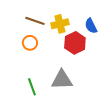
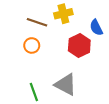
yellow cross: (60, 24) -> (63, 14), moved
gray triangle: (62, 80) -> (66, 85), turned 30

